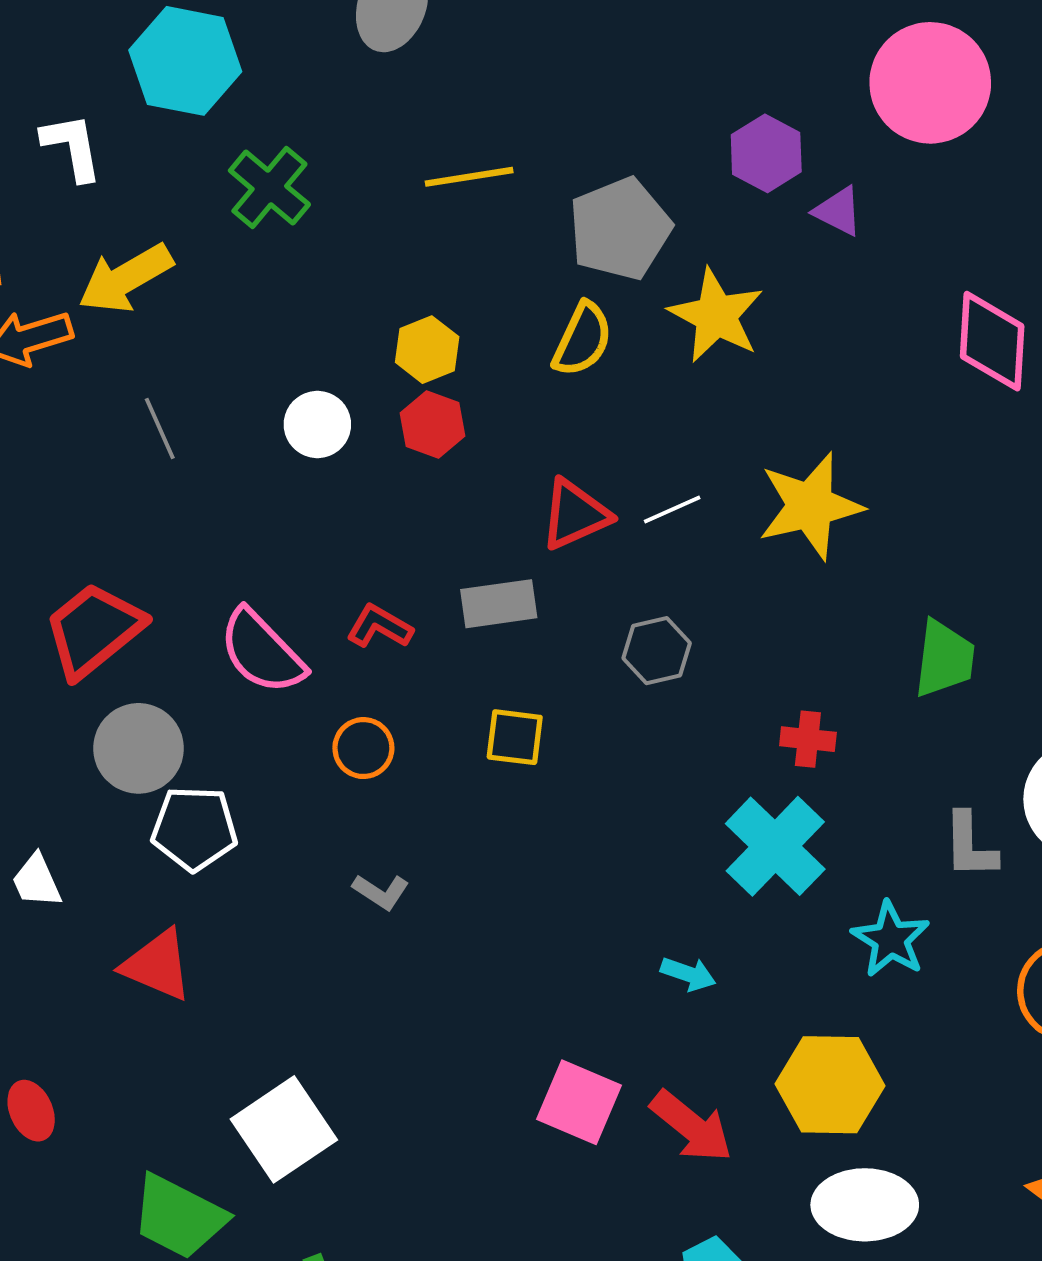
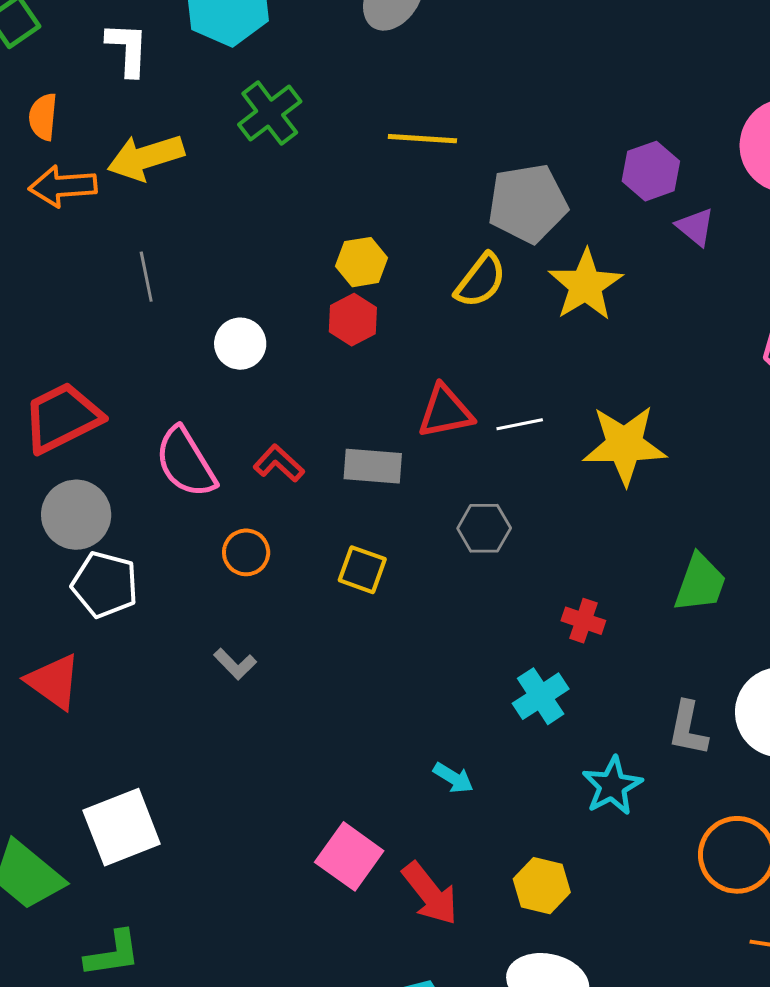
white circle: (317, 424) -> (240, 344), moved
cyan cross: (775, 846) -> (541, 696), size x0.7
yellow hexagon: (830, 1085) -> (542, 886), size x0.7

